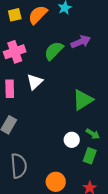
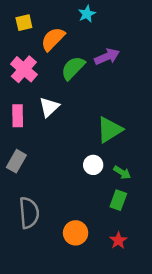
orange semicircle: (38, 15) -> (53, 39), moved
pink cross: (15, 52) -> (24, 69), turned -30
white circle: (72, 140) -> (93, 165), moved

